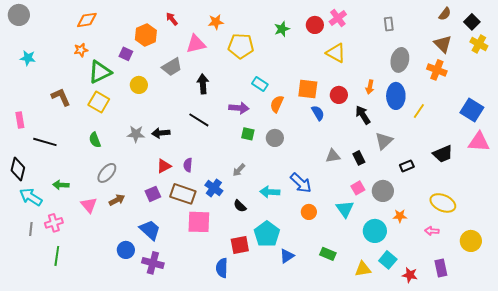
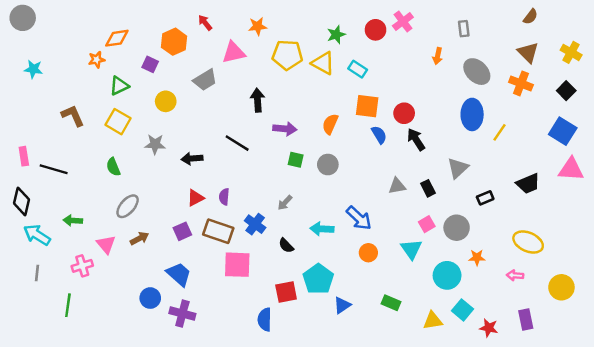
orange diamond: (87, 20) -> (117, 38), moved
black square: (472, 22) -> (566, 91), moved
yellow triangle: (336, 53) -> (323, 63), moved
gray ellipse: (400, 60) -> (477, 72), turned -60
green triangle: (100, 72) -> (119, 86), size x0.7
black arrow: (203, 84) -> (257, 100), moved
cyan rectangle: (260, 84) -> (358, 69), moved
orange arrow: (370, 87) -> (438, 56), moved
black arrow: (363, 115) -> (416, 139), moved
pink rectangle: (20, 120) -> (24, 156), moved
gray star: (136, 134) -> (155, 144), moved
pink cross: (54, 223) -> (82, 266), moved

